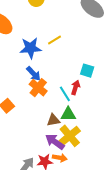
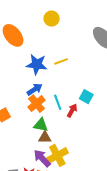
blue arrow: (33, 74) -> (35, 89), turned -91
cyan line: (65, 94) -> (58, 102), moved
green triangle: (68, 114) -> (41, 125), moved

